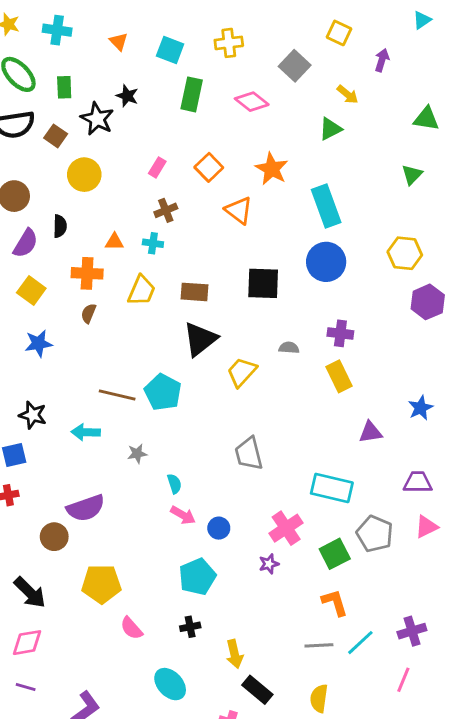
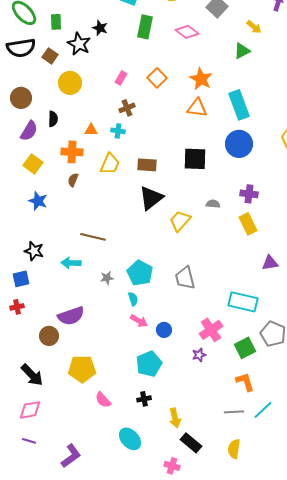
orange triangle: (239, 210) -> (197, 108), moved, turned -30
blue star: (38, 343) -> (38, 201), turned 30
cyan pentagon: (163, 392) -> (140, 273), moved

